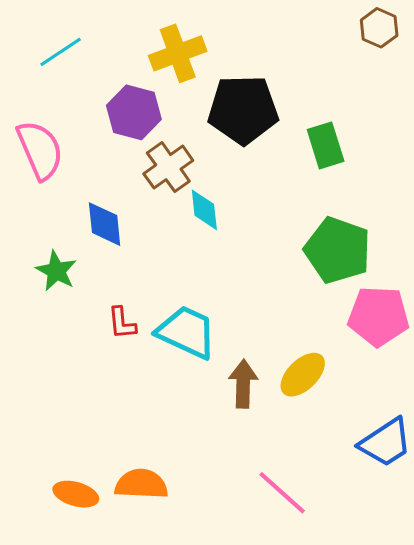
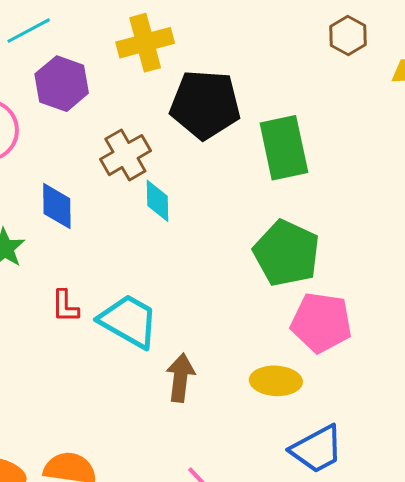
purple hexagon: (134, 112) -> (62, 84), moved
green rectangle: (326, 145) -> (284, 148), size x1.4
yellow ellipse: (303, 375) -> (276, 381), moved, turned 42

